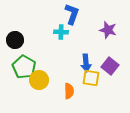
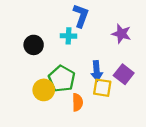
black circle: (15, 40) -> (34, 45), moved
green pentagon: (24, 67) -> (62, 79), moved

